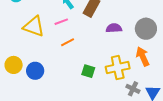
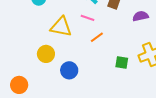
pink line: (61, 22) -> (87, 18), turned 48
yellow circle: (14, 65) -> (46, 54), moved

